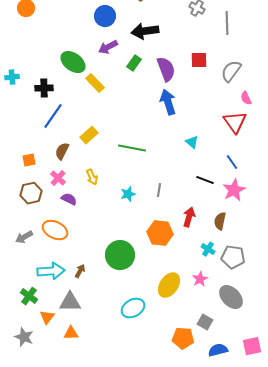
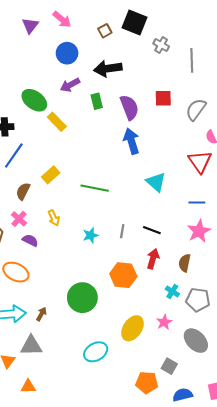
green rectangle: (134, 63) -> (97, 101), turned -49
cyan triangle: (192, 142) -> (156, 182), size x1.5
blue line: (232, 162) -> (197, 202), turned -56
black line: (205, 180) -> (152, 230), moved
orange triangle: (71, 333) -> (28, 387), moved

